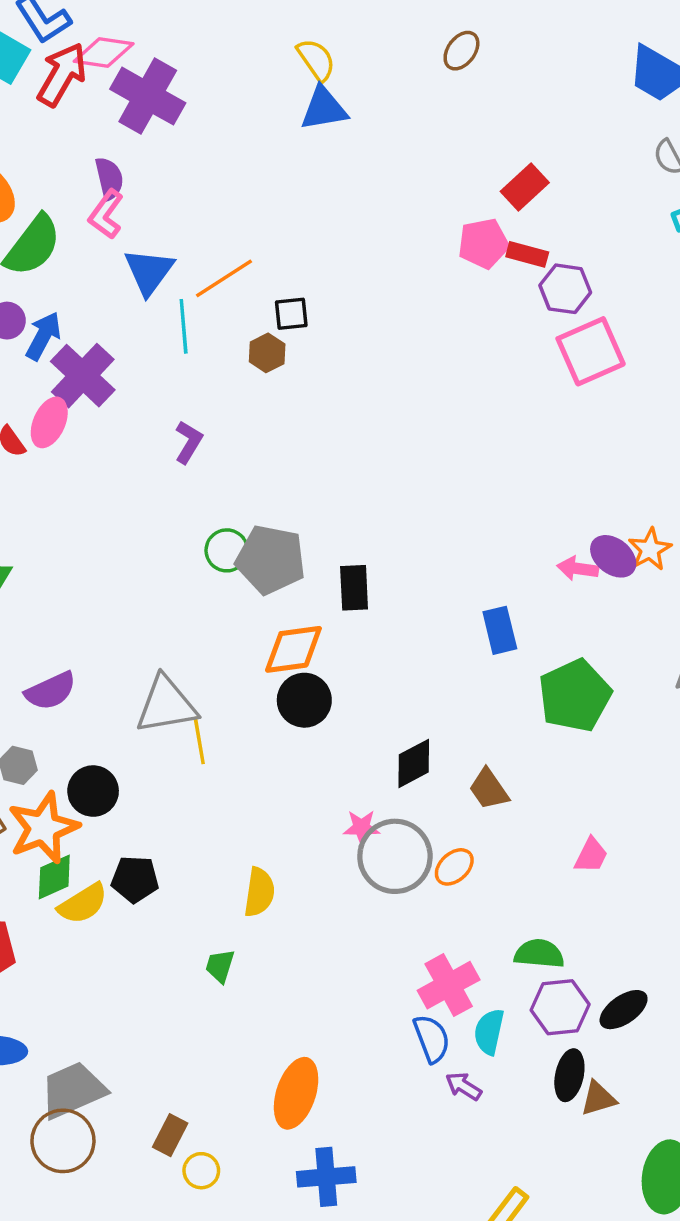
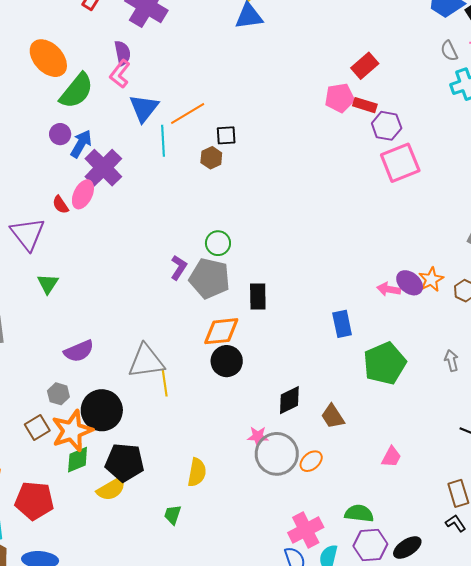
purple L-shape: (188, 442) -> (179, 268), moved
green circle: (227, 550) -> (218, 243), moved
black circle: (93, 791) -> (102, 410), size x1.4
black pentagon: (135, 879) -> (125, 462), size x1.4
yellow semicircle: (83, 904) -> (111, 489), moved

